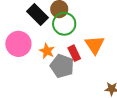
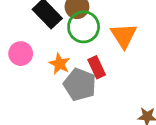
pink circle: (18, 44) -> (21, 54), size x0.7
orange triangle: (95, 45) -> (124, 36), moved

